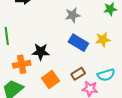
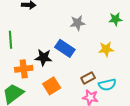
blue rectangle: (78, 43) -> (65, 48), moved
brown rectangle: (78, 74) -> (88, 78), moved

